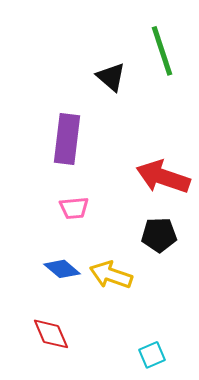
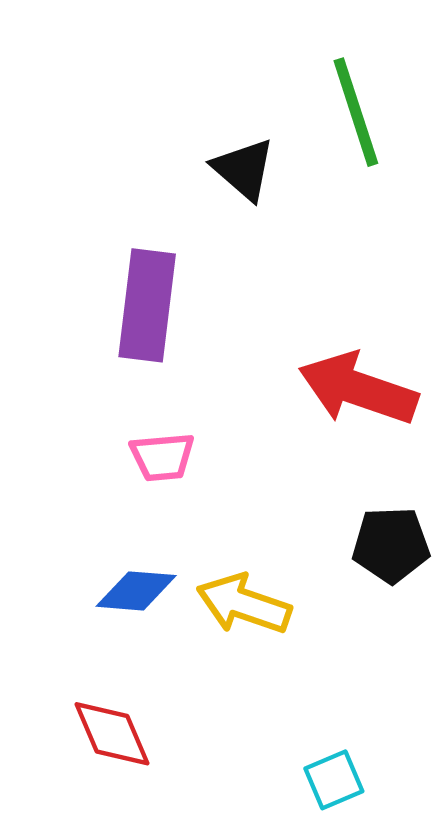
black pentagon: (159, 235) -> (391, 545), moved
blue diamond: (62, 269) -> (136, 591), turned -36

